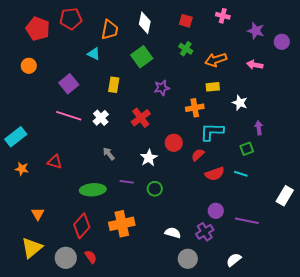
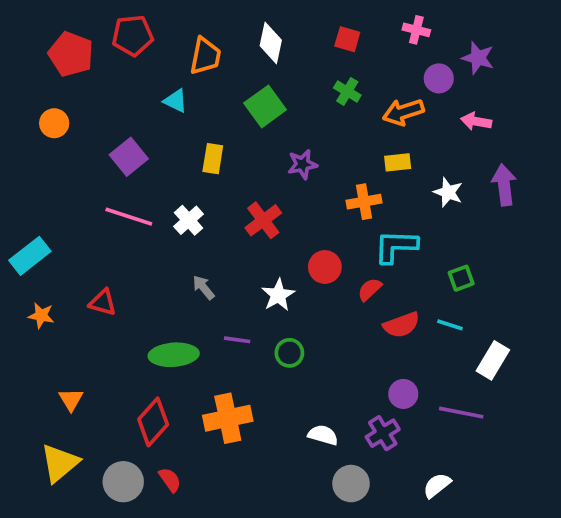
purple circle: (282, 42) -> (439, 78), moved
purple arrow: (259, 128) -> (504, 185), moved, size x1.5
white rectangle: (285, 196) -> (493, 360), moved

